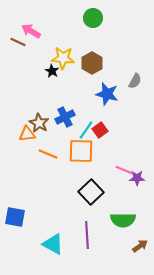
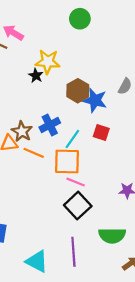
brown hexagon: (92, 63) -> (78, 91), moved
red square: (100, 130) -> (101, 133), moved, turned -35
orange line: (48, 154) -> (34, 153), moved
pink line: (124, 170) -> (76, 182), moved

